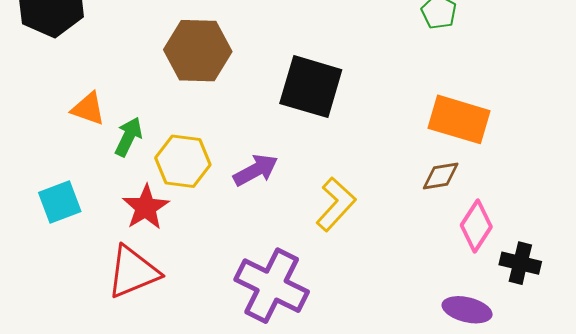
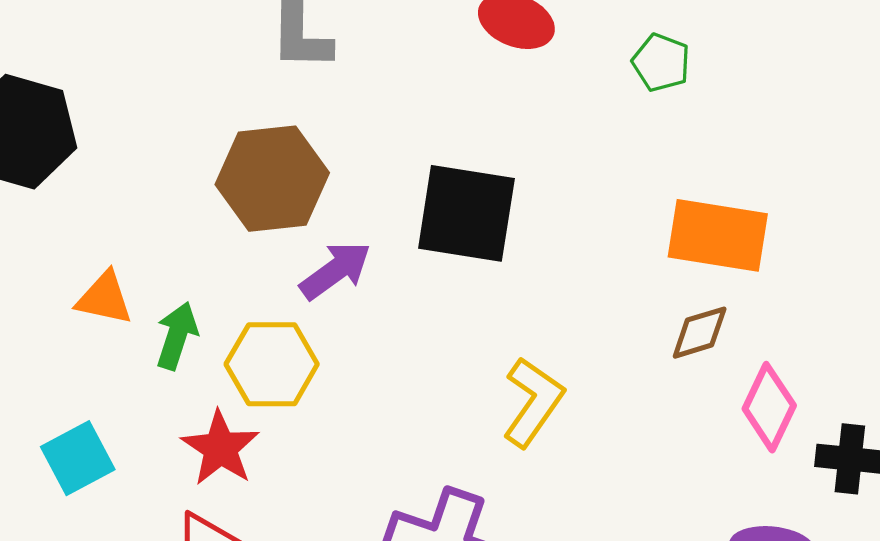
purple arrow: (256, 170) -> (335, 271), moved

